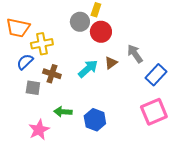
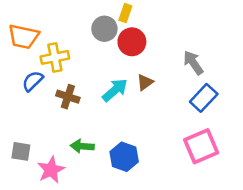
gray arrow: (135, 54) -> (193, 63), moved
gray square: (33, 88) -> (21, 151), moved

